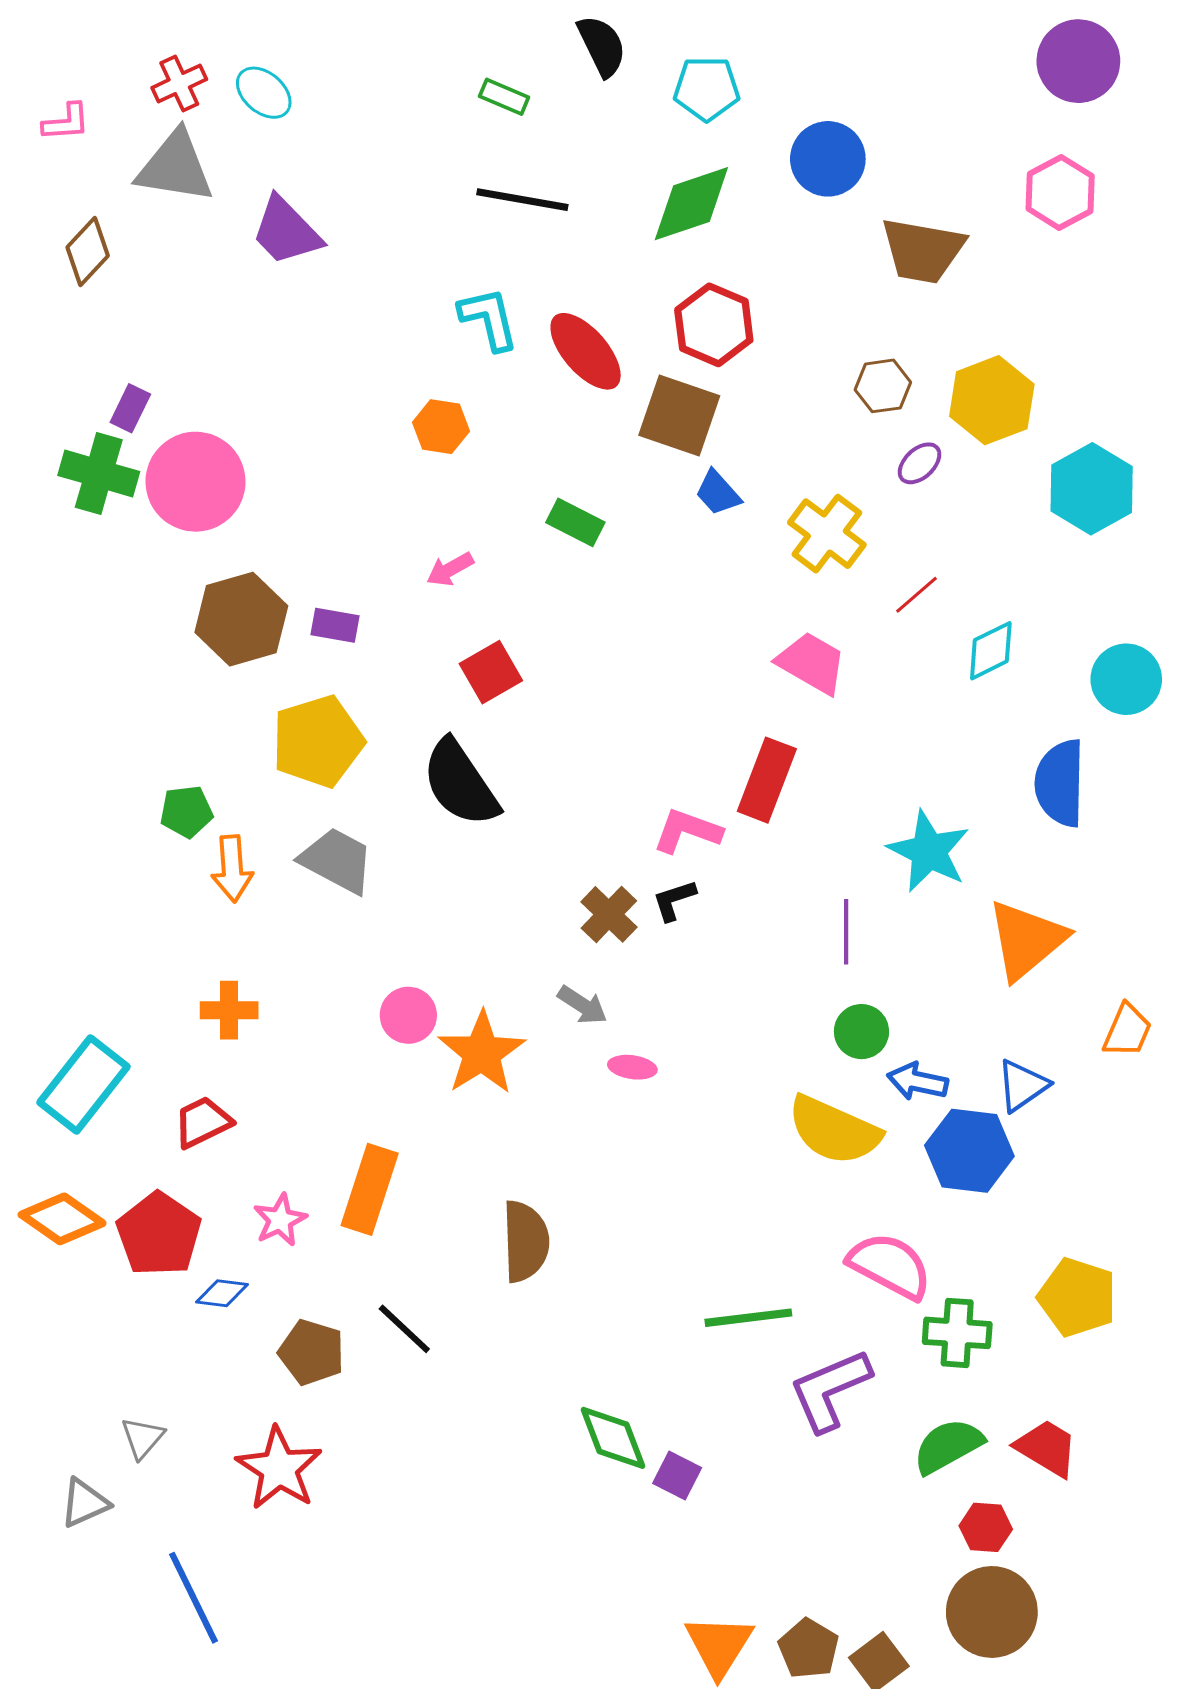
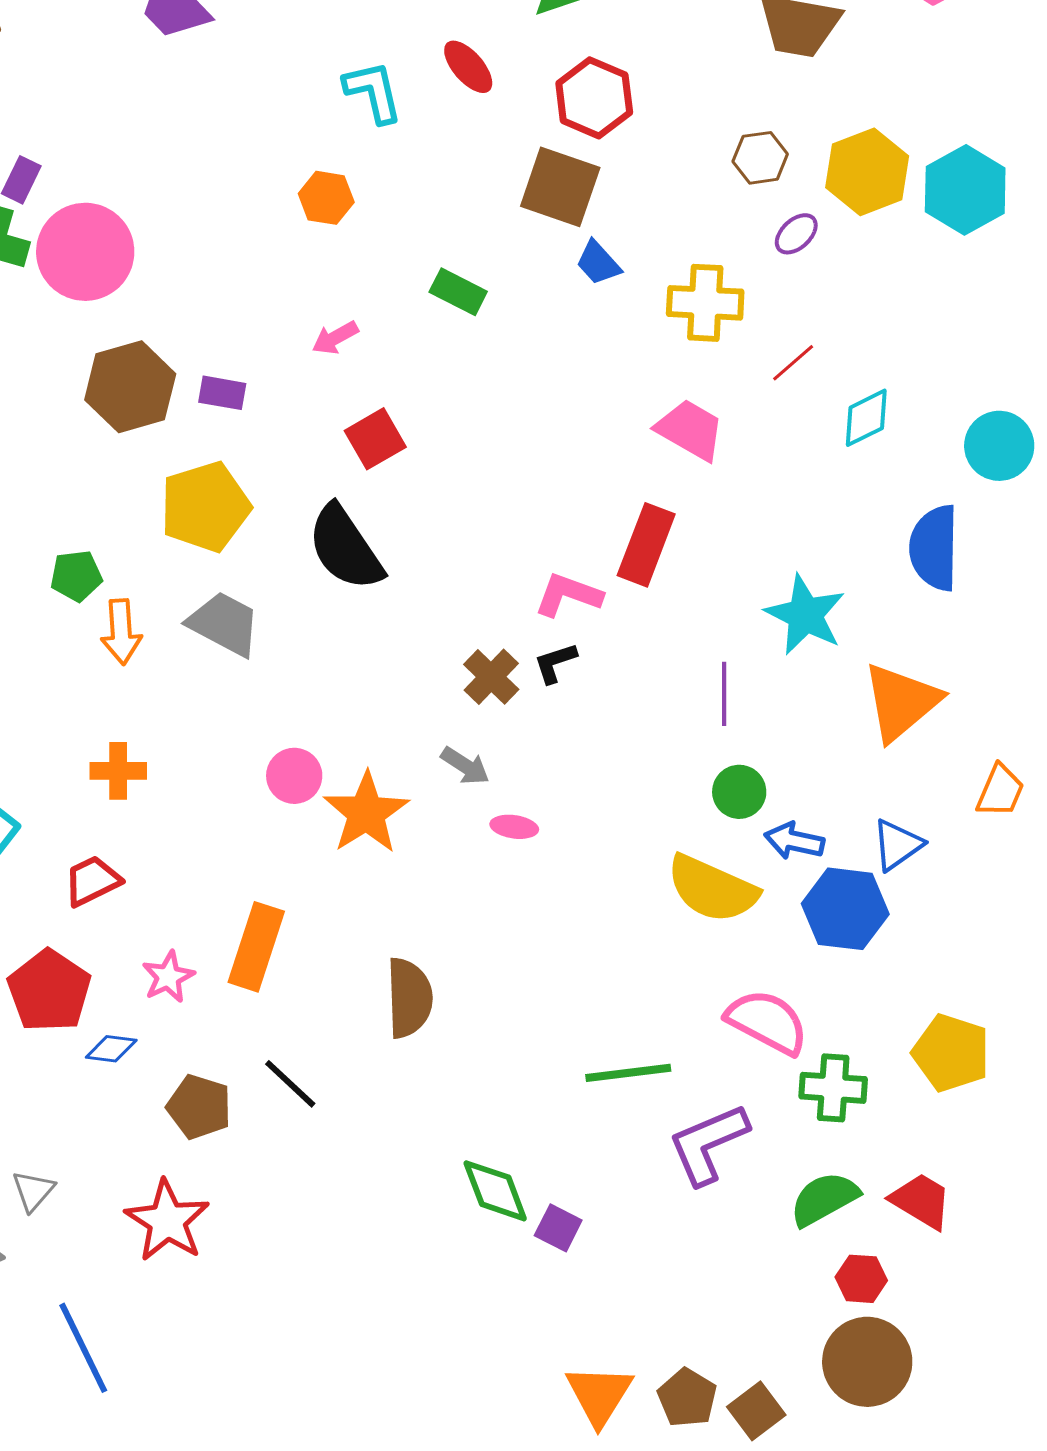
red ellipse: (586, 351) -> (468, 67), moved, size x0.7
cyan hexagon: (1092, 489) -> (965, 190), moved
yellow cross: (827, 534) -> (705, 303), turned -34

